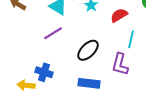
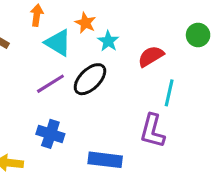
black ellipse: (88, 50) -> (90, 79), moved
blue cross: (44, 72) -> (50, 134), moved

